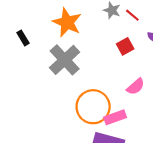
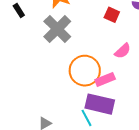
red square: (125, 46) -> (112, 15), turned -35

